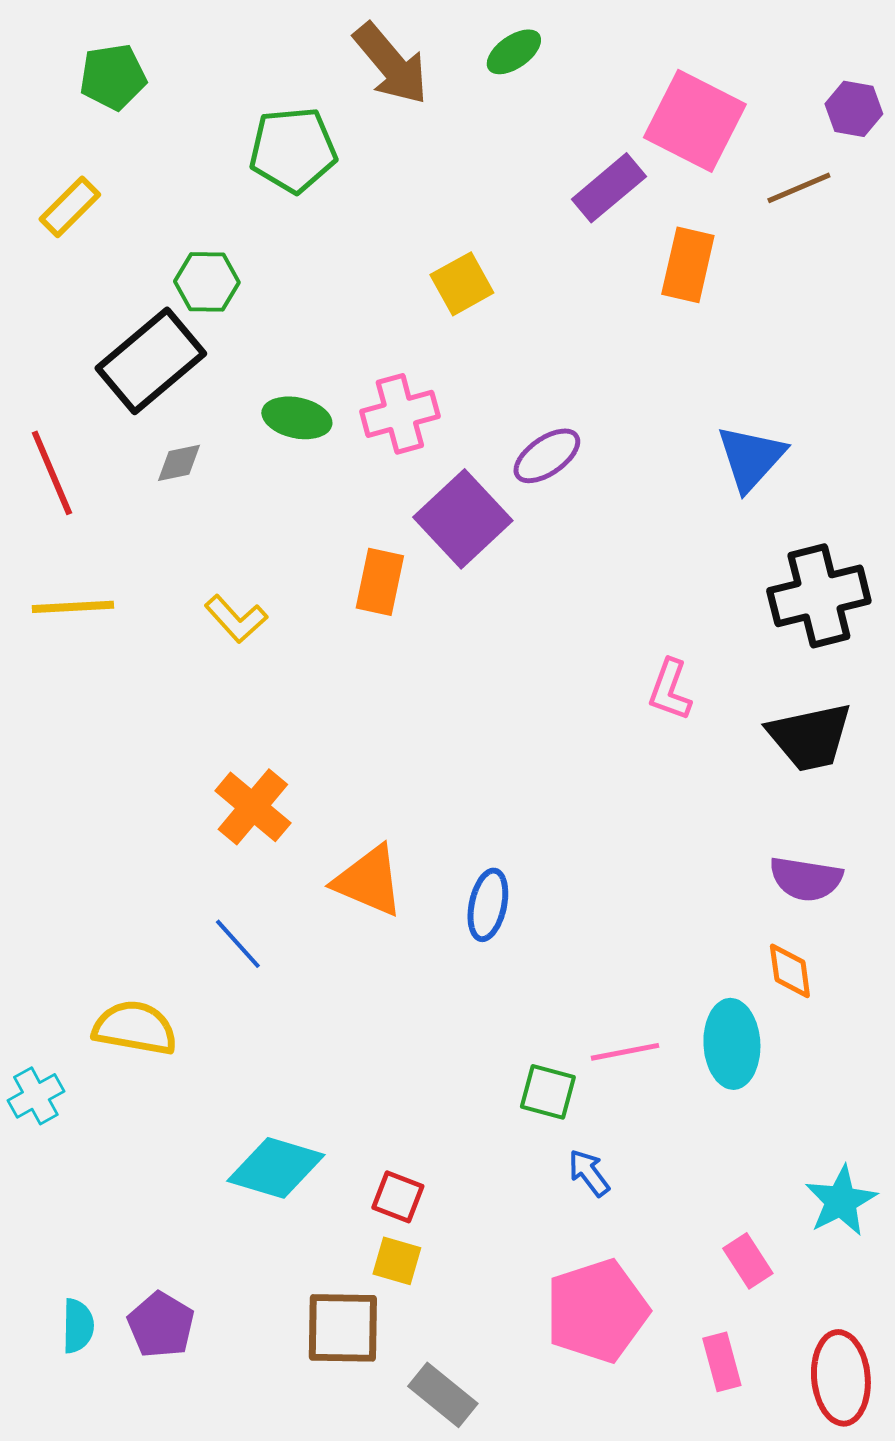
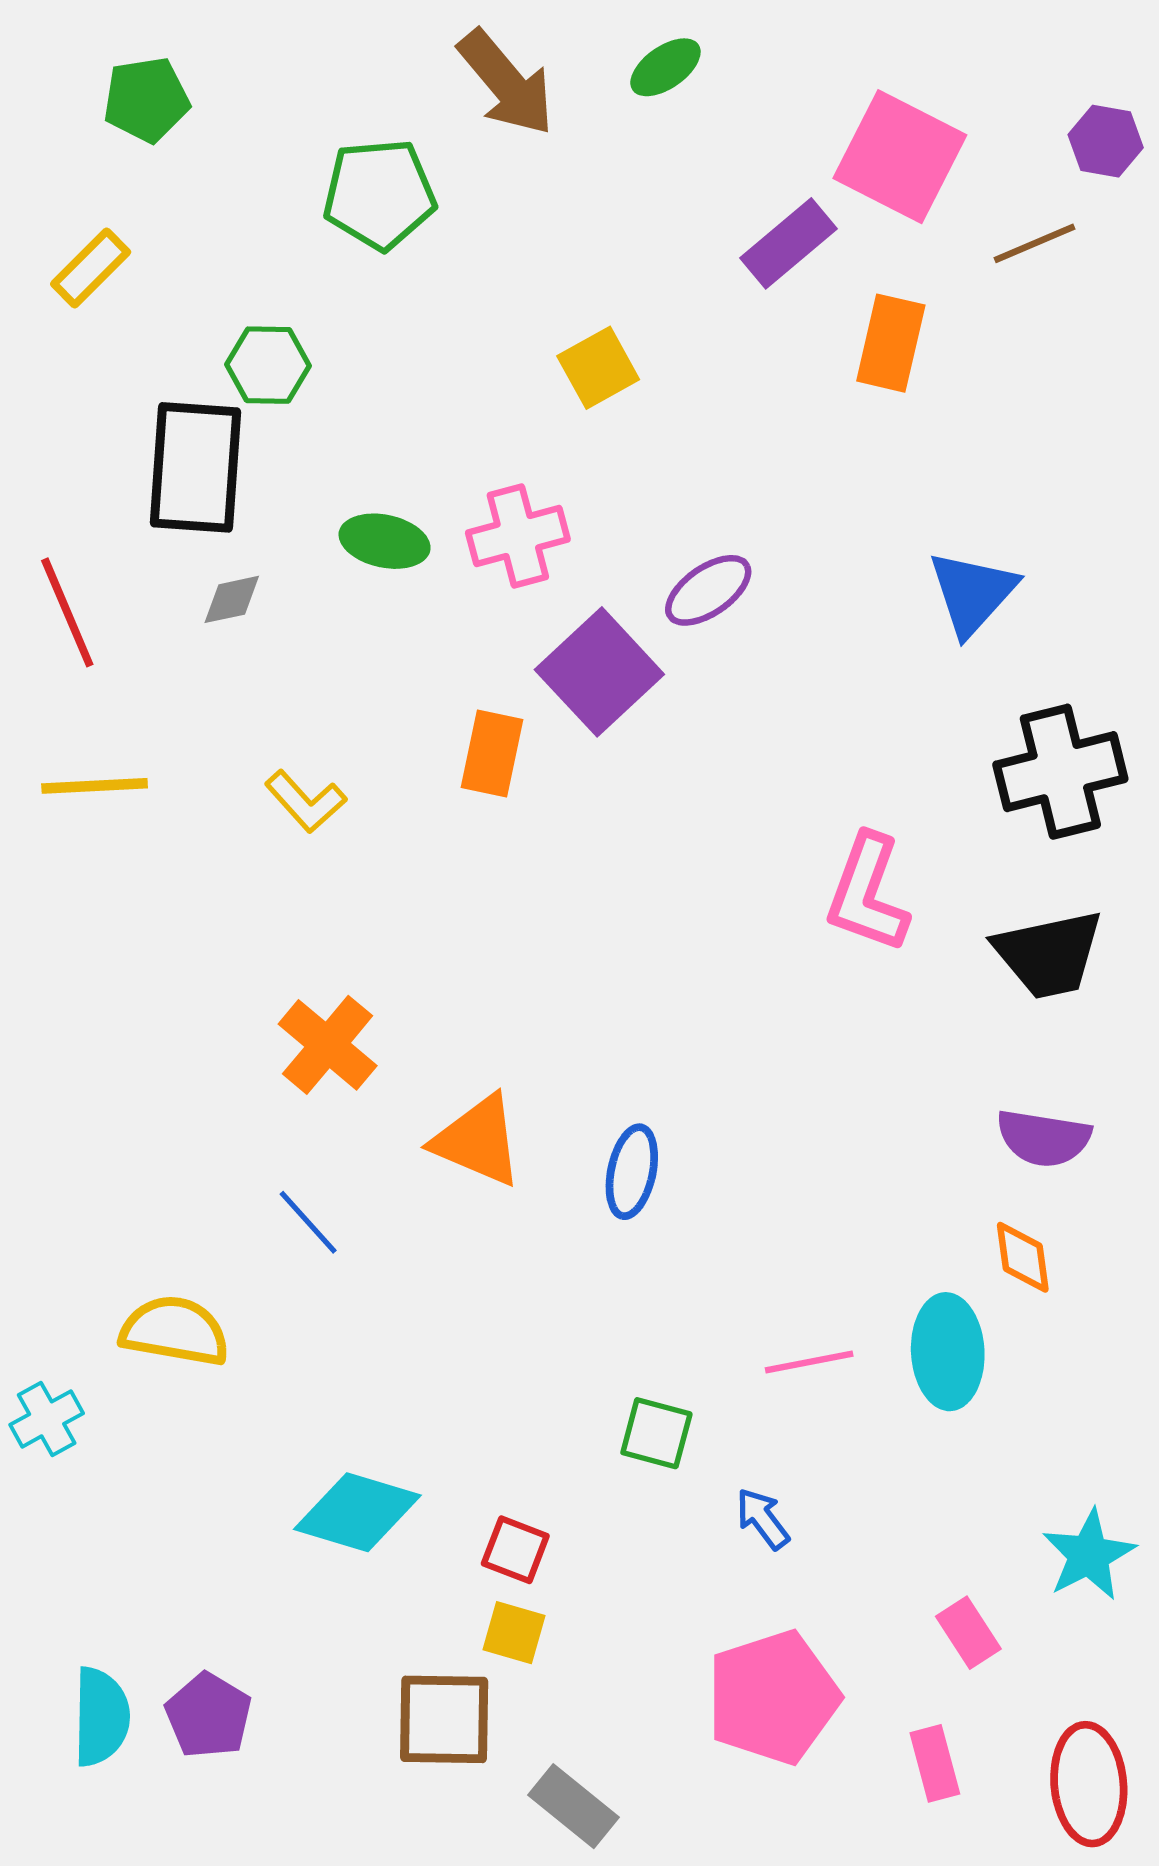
black rectangle: (151, 361) -> (196, 467), turned -46
pink L-shape: (670, 690) -> (867, 893), size x1.5
green square: (548, 1092) -> (656, 1433), moved
cyan semicircle: (78, 1326) -> (101, 1717), size x1.4

